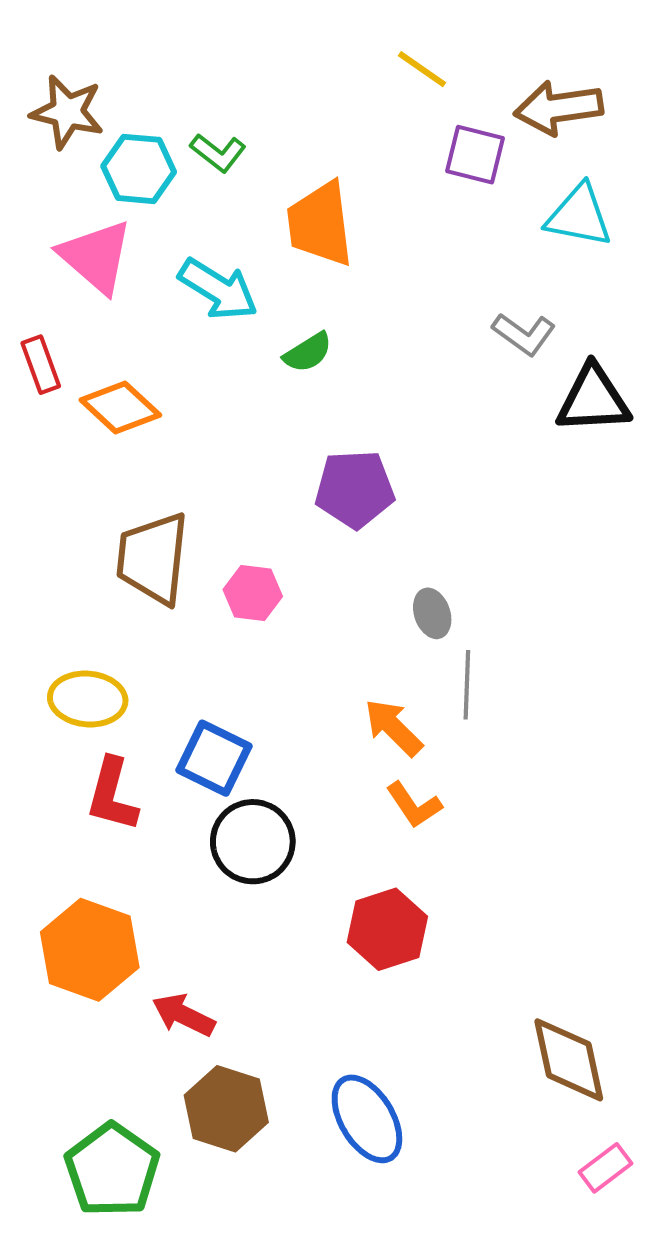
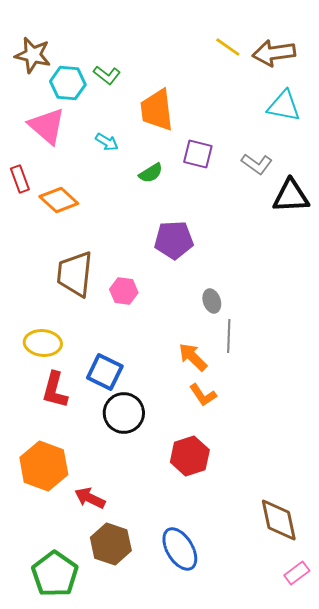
yellow line: (422, 69) -> (228, 47), moved
purple square: (475, 155) -> (198, 154), moved
cyan arrow: (218, 289) -> (107, 142), size x0.6

